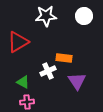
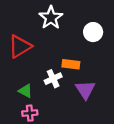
white star: (46, 16) -> (51, 18), turned -30
white circle: (84, 16) -> (93, 32), moved

